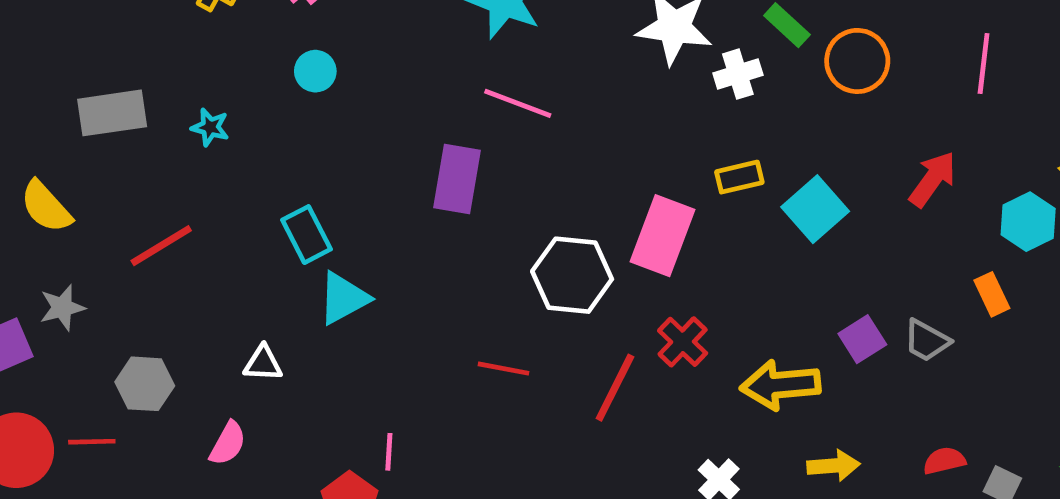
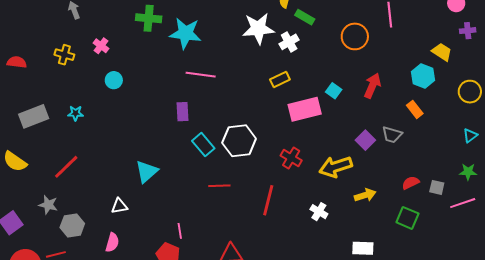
orange circle: (857, 61) -> (355, 36), moved
yellow rectangle: (739, 177) -> (280, 79), moved
purple rectangle: (457, 179) -> (183, 112), size x0.7
red arrow: (933, 179) -> (372, 86), moved
cyan square: (815, 209) -> (334, 91), size x0.6
cyan rectangle: (307, 235) -> (203, 145), moved
pink rectangle: (662, 236) -> (305, 109), moved, turned 68
gray star: (62, 308) -> (48, 205), moved, turned -30
red line: (615, 388) -> (268, 200), moved

